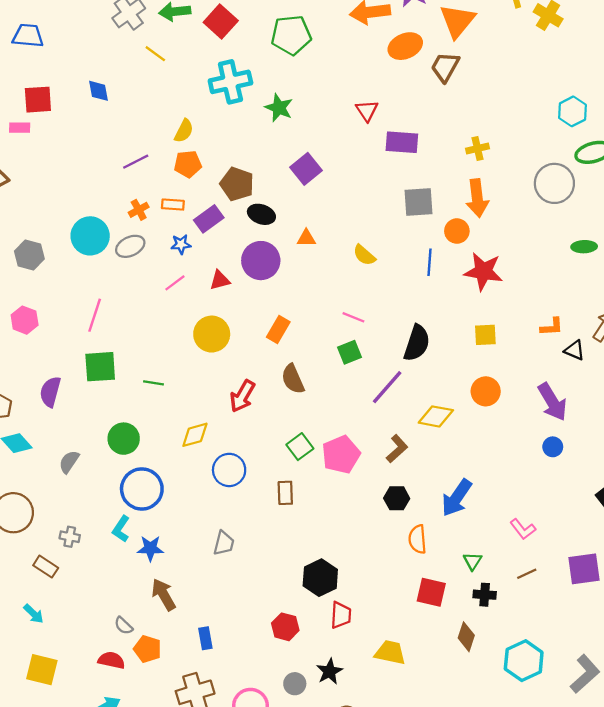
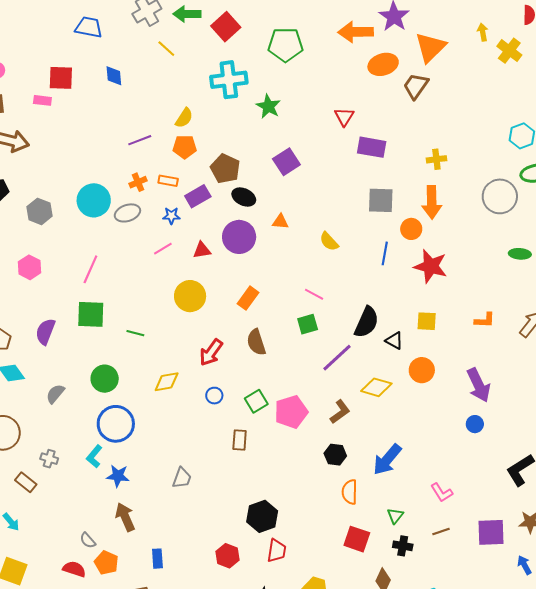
blue trapezoid: (28, 36) -> (89, 27), moved
black triangle: (574, 350) -> (394, 341), moved
blue circle: (229, 470) -> (214, 396), moved, size x0.6

